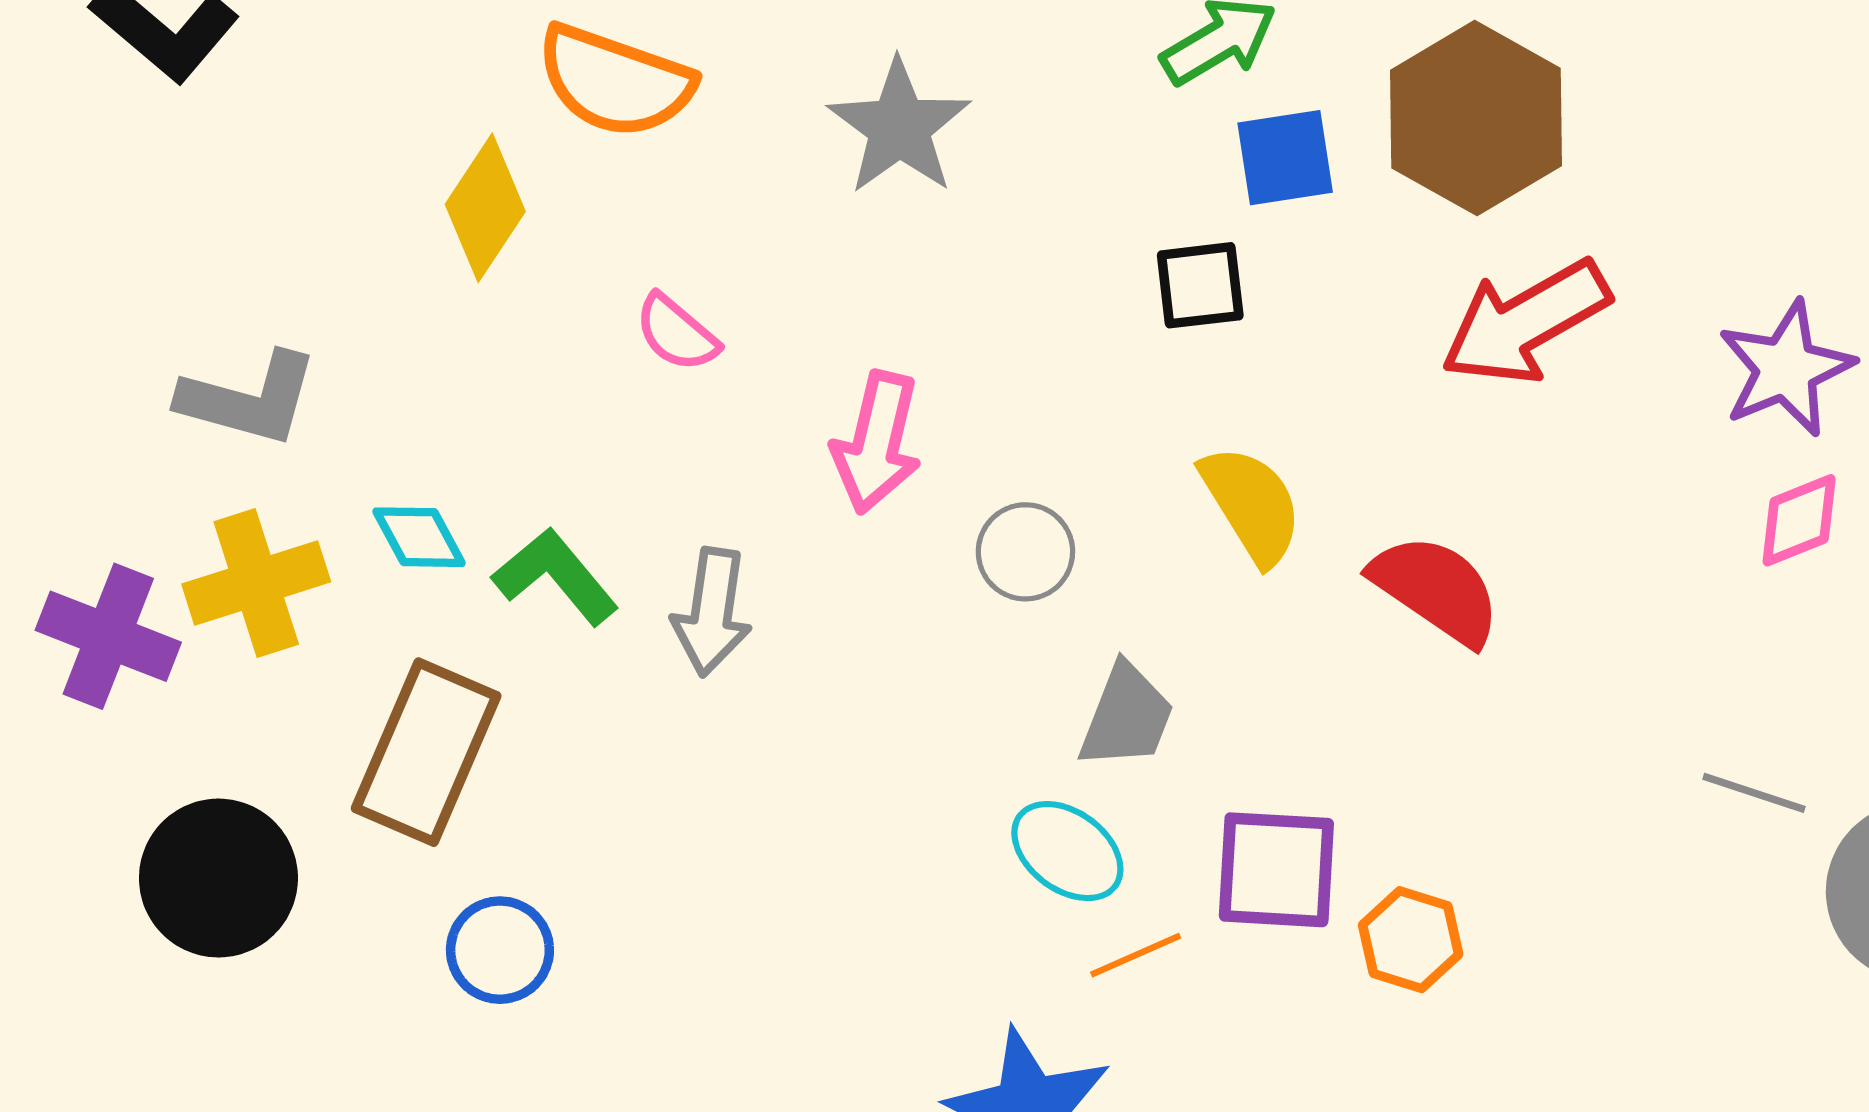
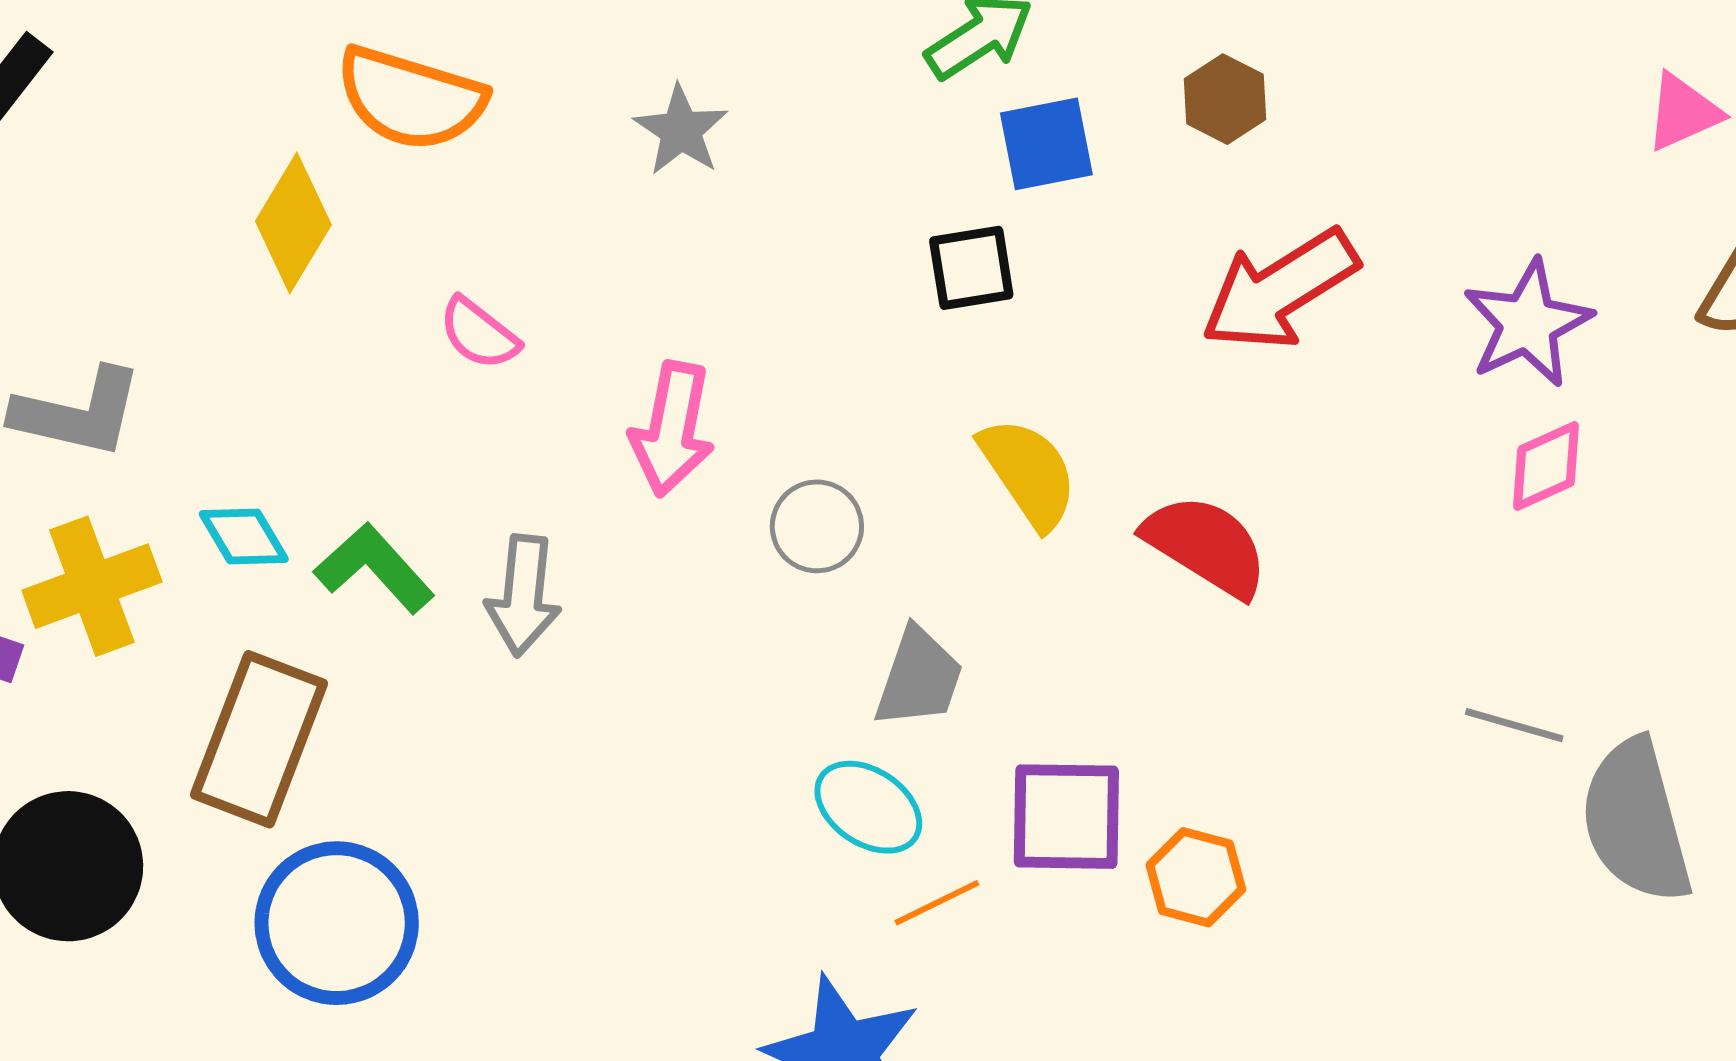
brown hexagon: (1476, 118) -> (1225, 99), size x0.5
gray star: (899, 127) -> (681, 130), size x0.7
blue circle: (500, 950) -> (337, 923), size x1.6

